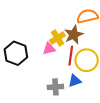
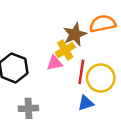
brown star: (74, 35) -> (75, 34), moved
gray cross: (55, 87) -> (28, 108), moved

